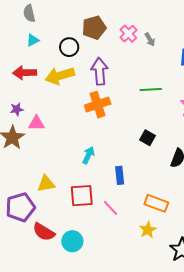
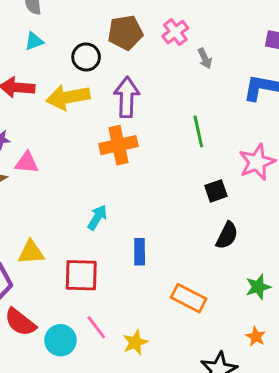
pink cross: (128, 34) -> (175, 32), moved
green line: (151, 89) -> (198, 131), turned 75
black square: (148, 138) -> (216, 191), moved, turned 35
pink line: (110, 208) -> (96, 327), moved
yellow star: (148, 230) -> (135, 342), moved

